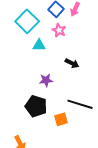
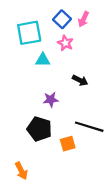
cyan square: (27, 21) -> (29, 33), turned 35

